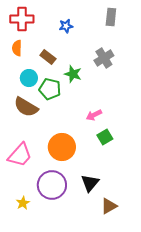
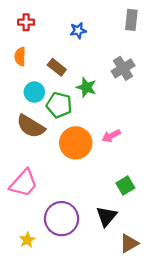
red cross: (22, 19) -> (26, 22), size x0.6
green square: (105, 137) -> (125, 186), moved
orange circle: (62, 147) -> (76, 143), moved

